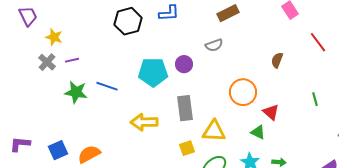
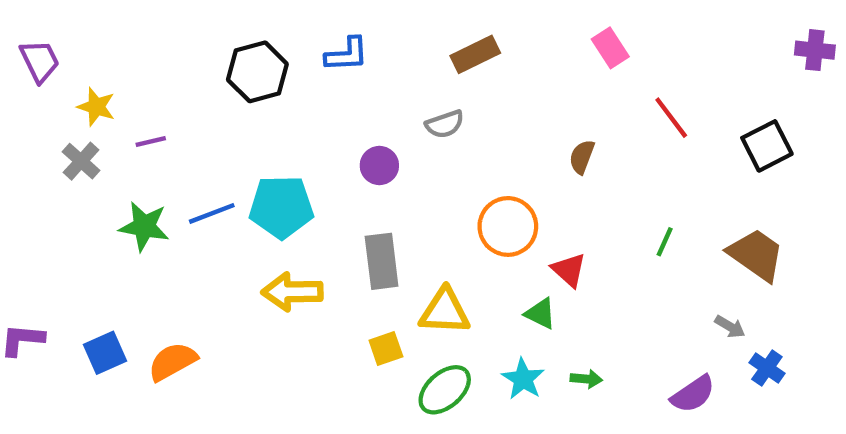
purple line: (72, 60) -> (151, 142), moved
cyan pentagon: (153, 72) -> (281, 207), moved
blue line: (107, 86) -> (212, 213), turned -40
green line: (315, 99) -> (665, 242), turned 40

